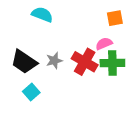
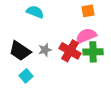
orange square: (115, 18) -> (88, 11), moved
pink semicircle: (104, 44) -> (86, 36), size x1.5

